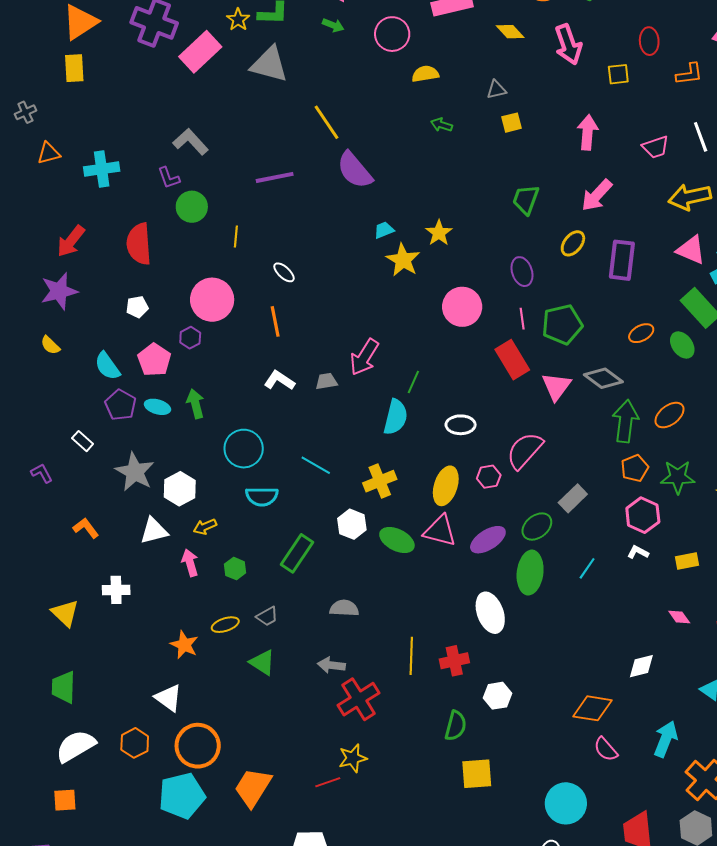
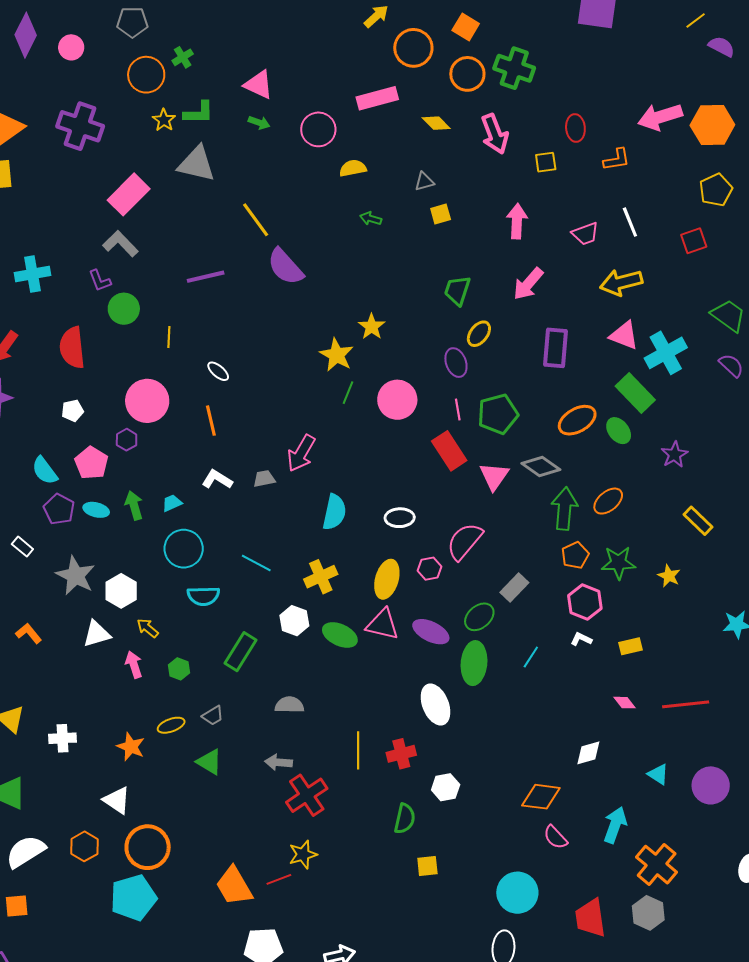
pink rectangle: (200, 52) -> (129, 194), moved
cyan trapezoid: (384, 230) -> (172, 503), moved
yellow ellipse: (573, 243) -> (479, 334), moved
orange ellipse: (641, 333) -> (577, 420), size x1.5
green line: (413, 382) -> (348, 393), moved
yellow arrow: (205, 527) -> (148, 628), turned 65
purple ellipse: (488, 540) -> (431, 632), turned 60
white cross: (116, 590) -> (62, 738), moved
yellow square: (477, 774) -> (427, 866), size x0.7
orange trapezoid: (253, 788) -> (234, 886), moved, turned -60

